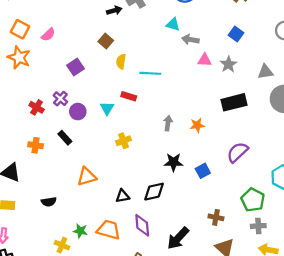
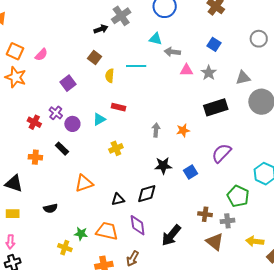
cyan line: (150, 73) -> (136, 66), moved
cyan triangle: (107, 108) -> (99, 119), turned 32
gray cross: (258, 226) -> (227, 221), moved

